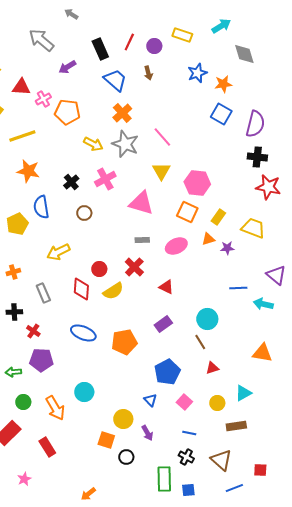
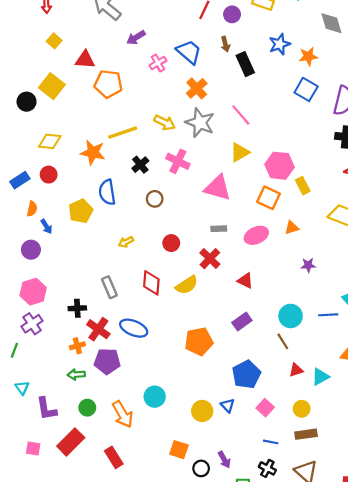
black rectangle: (100, 49) -> (245, 64), moved
pink cross: (43, 99) -> (158, 63), moved
orange pentagon: (67, 112) -> (108, 84), moved
yellow line: (22, 136) -> (123, 133), moved
yellow triangle: (161, 171) -> (240, 152), turned 30
pink cross: (105, 179) -> (178, 161), turned -35
yellow rectangle: (218, 217) -> (303, 186), moved, turned -63
purple star: (227, 248) -> (308, 265), moved
yellow arrow: (58, 252) -> (126, 242), size x0.6
red circle: (99, 269) -> (171, 243), moved
orange cross: (13, 272) -> (77, 346), moved
blue line: (238, 288) -> (328, 315), moved
red cross: (33, 331) -> (98, 329), size x1.5
blue ellipse: (83, 333) -> (134, 328), moved
cyan triangle: (243, 393) -> (320, 377), moved
yellow circle: (123, 419) -> (202, 411), moved
brown rectangle: (236, 426) -> (306, 434), moved
purple arrow: (147, 433) -> (224, 460), moved

